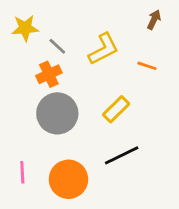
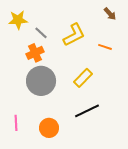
brown arrow: (154, 20) -> (110, 14), turned 112
orange circle: (68, 179) -> (49, 128), size x0.7

